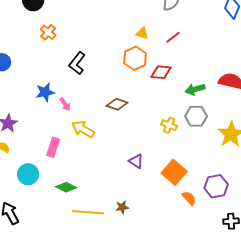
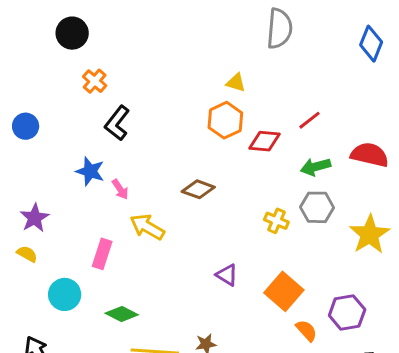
red line: (173, 37) -> (309, 120), moved
black L-shape: (77, 63) -> (117, 123), moved
blue star: (45, 92) -> (90, 171), turned 30

